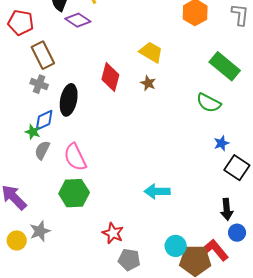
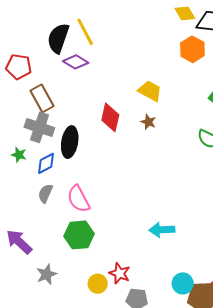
gray cross: (39, 84) -> (39, 127), size x1.6
green star: (33, 132) -> (19, 155), moved
yellow circle: (17, 240) -> (98, 284), moved

